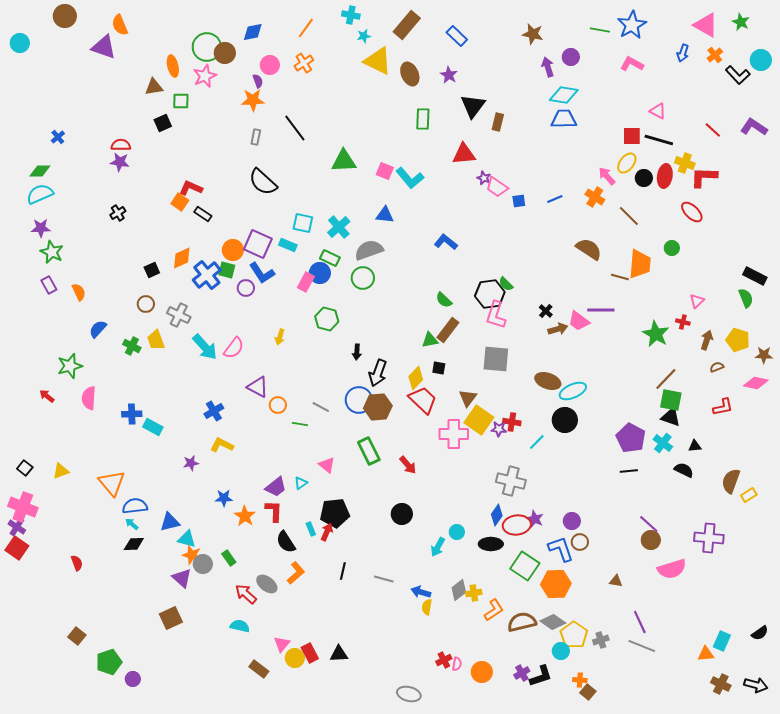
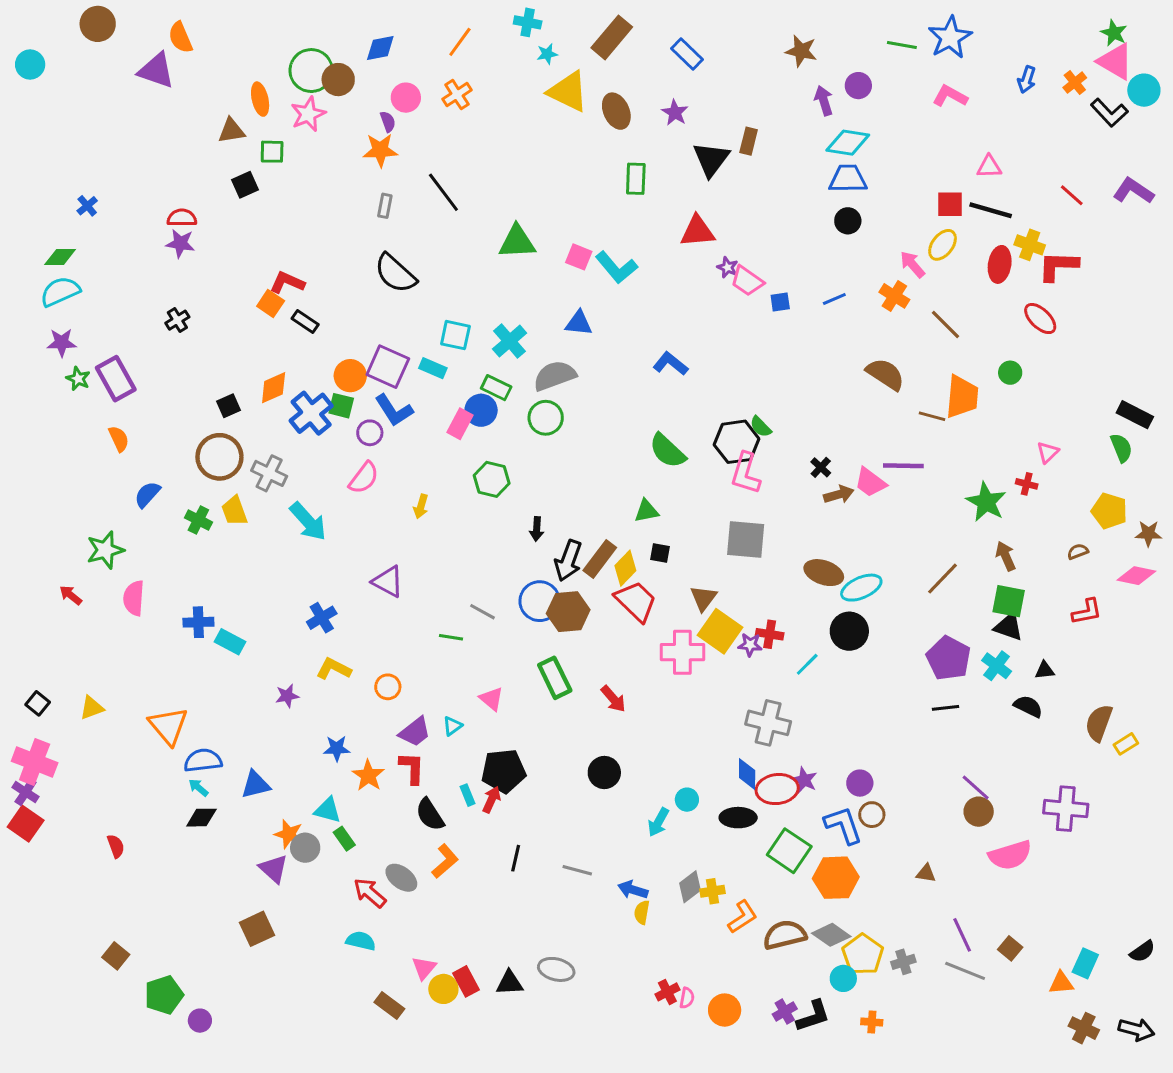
pink triangle: (706, 25) -> (1115, 61), moved
pink triangle: (658, 111) -> (989, 167), turned -30
brown rectangle: (498, 122) -> (749, 141), moved
black circle: (644, 178) -> (848, 221), moved
green star: (52, 252) -> (78, 379), size x0.7
purple rectangle: (49, 285) -> (116, 379), moved, size x1.6
green semicircle: (444, 300) -> (667, 451), size x1.5
brown circle: (146, 304) -> (219, 457), size x1.8
brown rectangle: (448, 330) -> (600, 559), moved
brown arrow: (707, 340) -> (1006, 556), moved, turned -42
pink semicircle: (234, 348) -> (364, 478), moved
brown line: (666, 379) -> (943, 579), moved
orange circle: (278, 405) -> (388, 687), moved
blue diamond: (497, 515) -> (747, 774), turned -35
cyan triangle: (187, 539) -> (328, 810), moved
brown square: (588, 692) -> (1010, 948), moved
gray ellipse: (409, 694) -> (556, 969), moved

